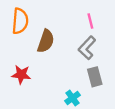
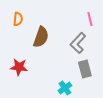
orange semicircle: (20, 21) -> (18, 19), size x0.6
pink line: (90, 21) -> (90, 19), moved

